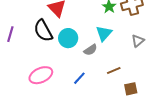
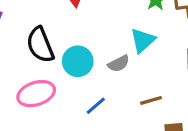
black semicircle: (43, 31) -> (40, 45), moved
cyan circle: (68, 38) -> (78, 61), moved

